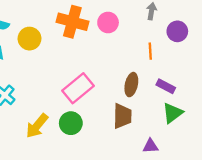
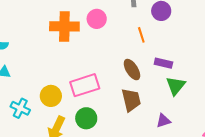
yellow circle: (30, 39) -> (51, 96), moved
brown ellipse: (131, 85) -> (132, 70), turned -30
pink rectangle: (78, 88) -> (85, 85), turned 36

